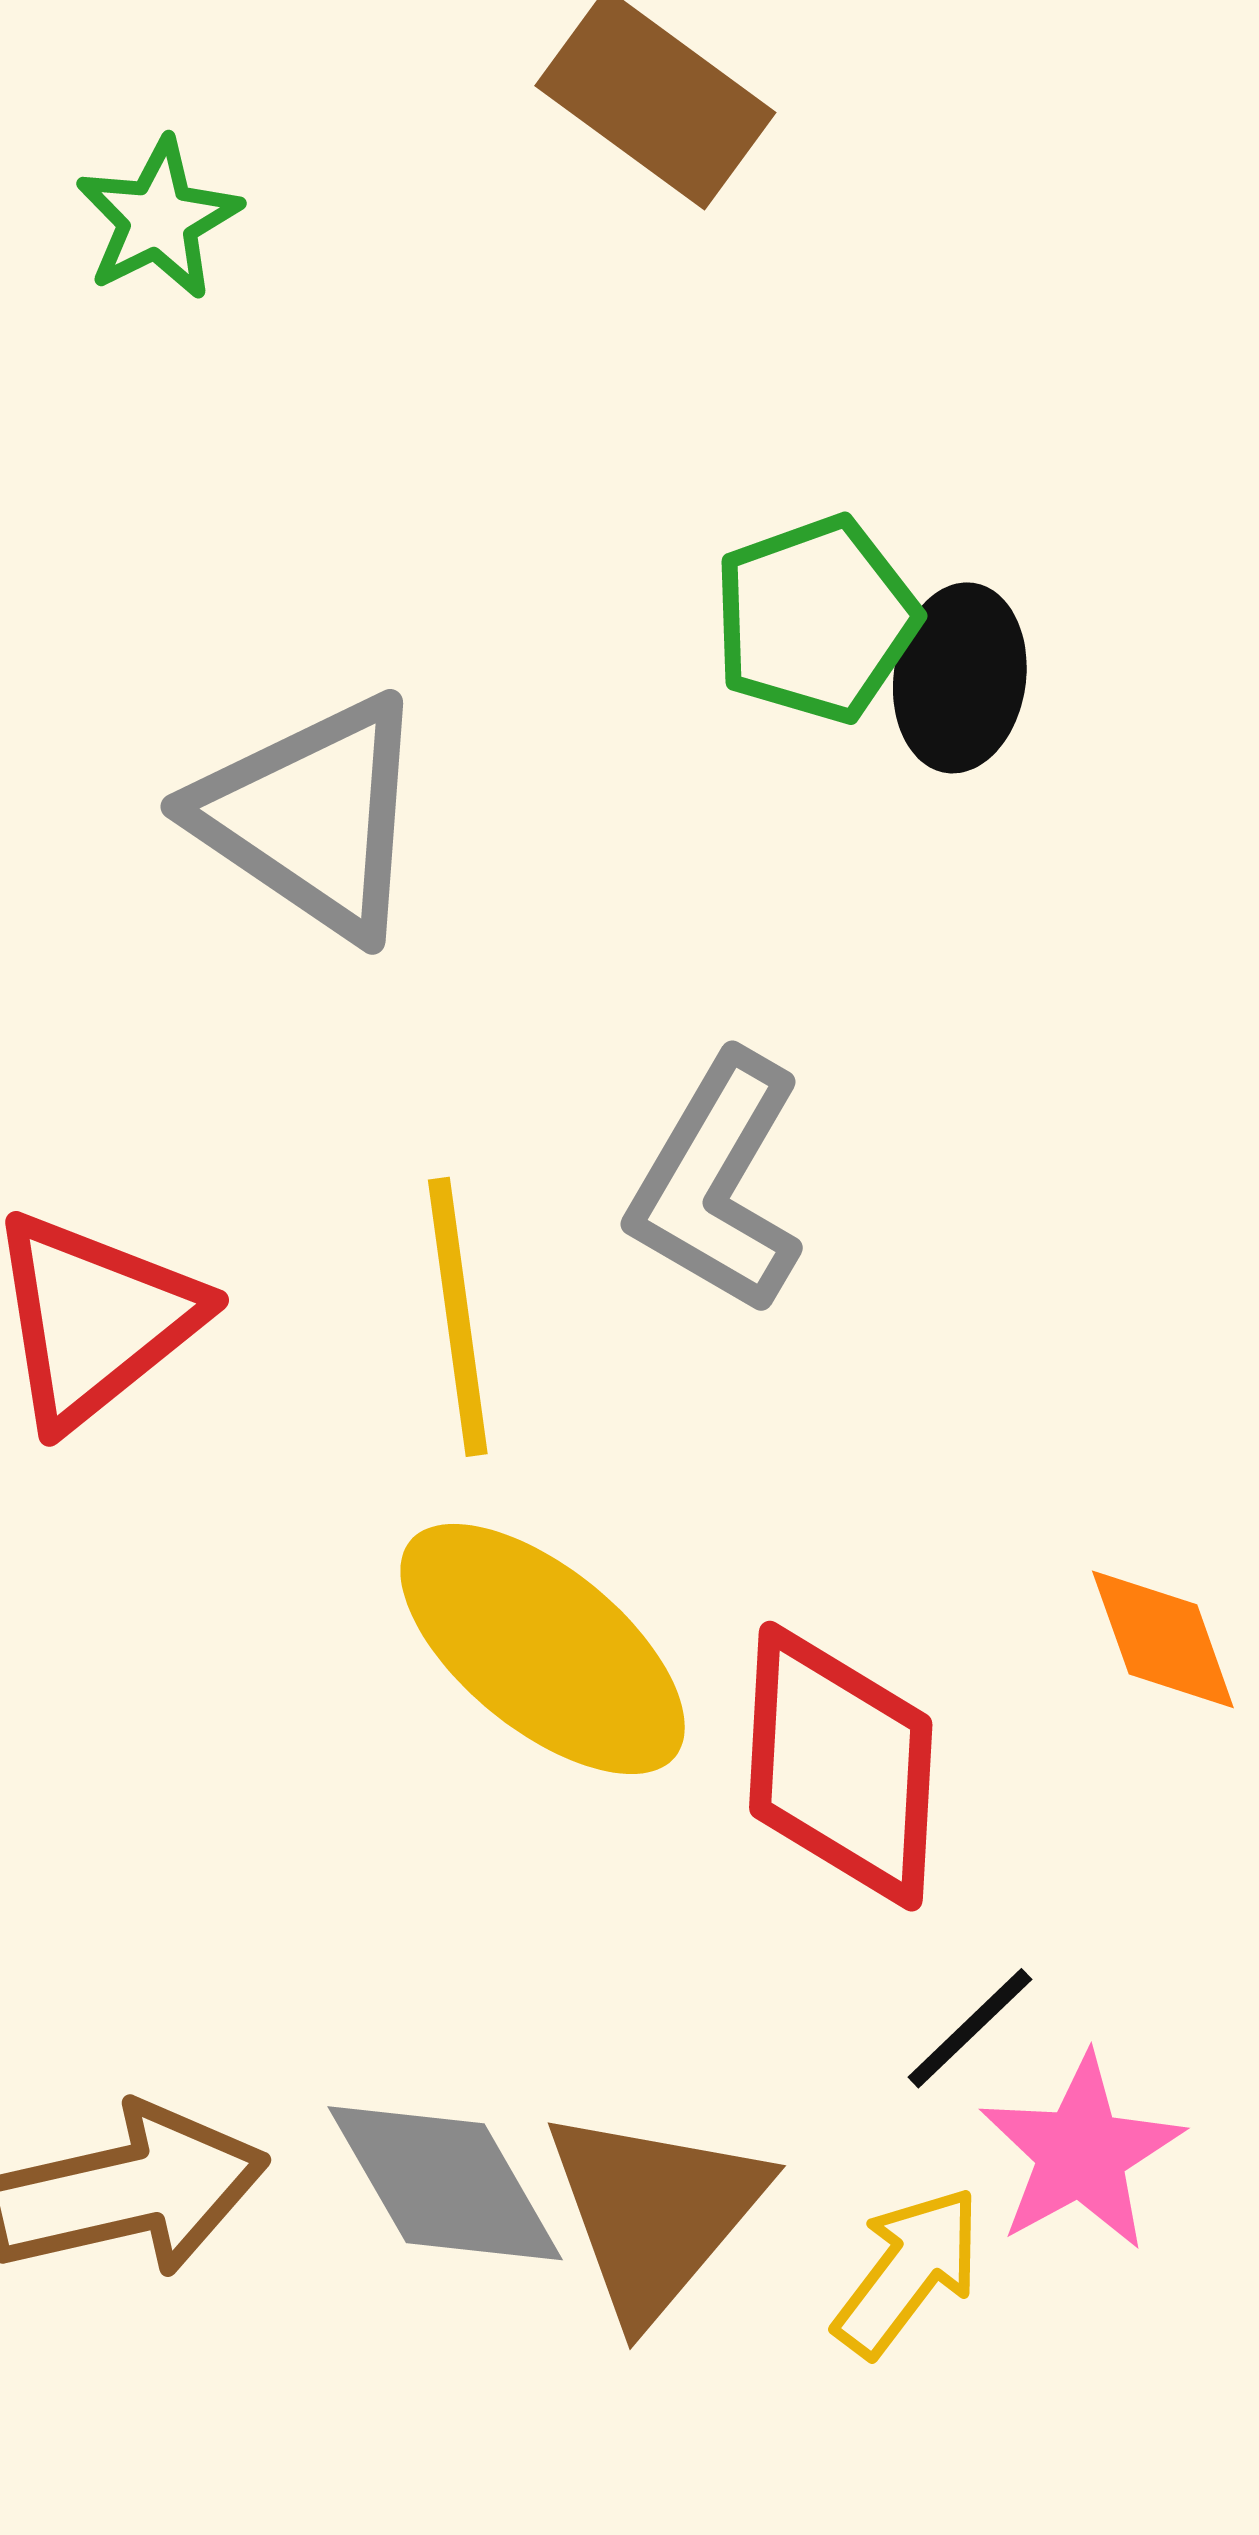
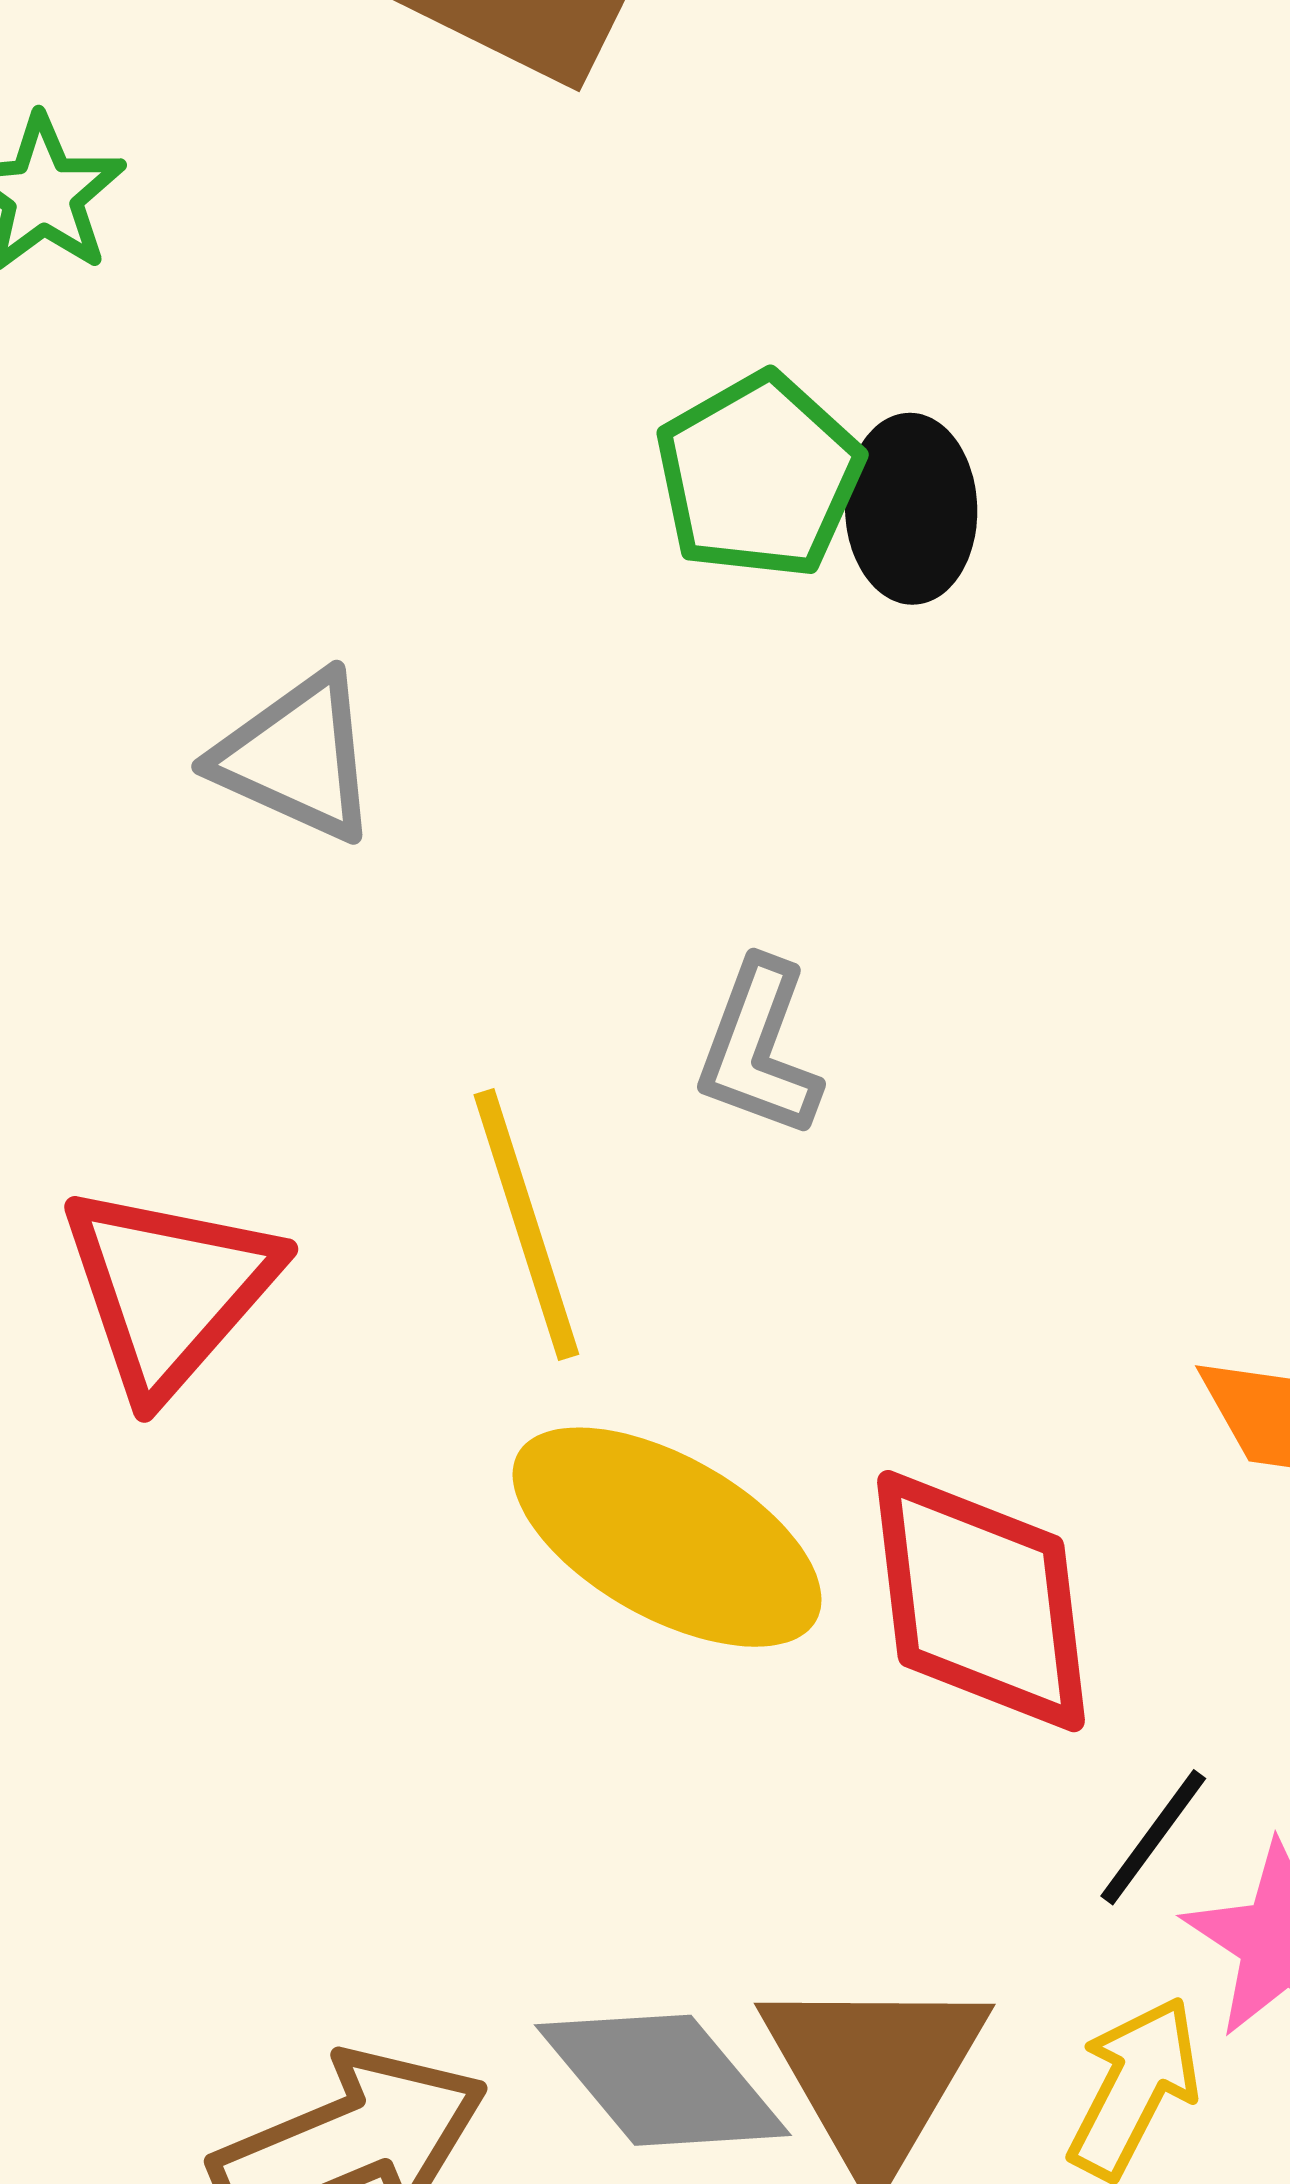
gray triangle: (312, 817) -> (297, 757), size x0.7
gray L-shape: (717, 1183) -> (759, 1049), size x0.7

